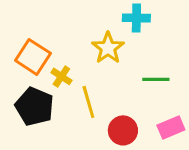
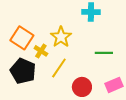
yellow star: (108, 48) -> (61, 37), moved
yellow line: (88, 102) -> (59, 68), turned 50

